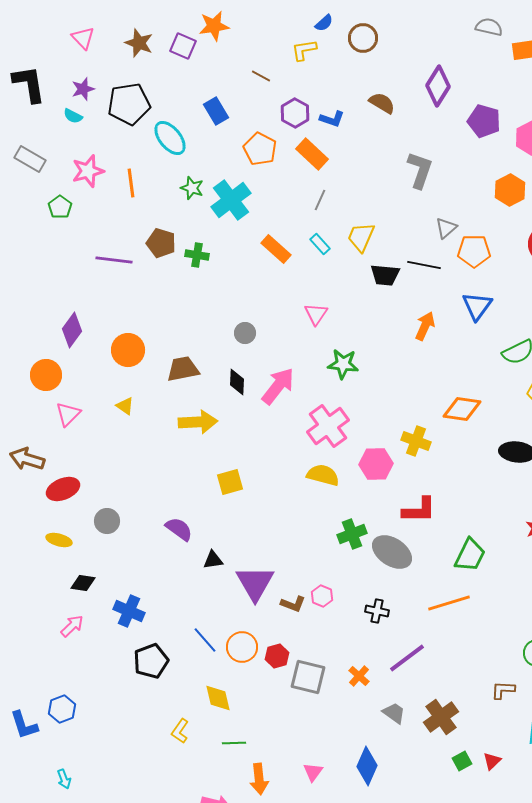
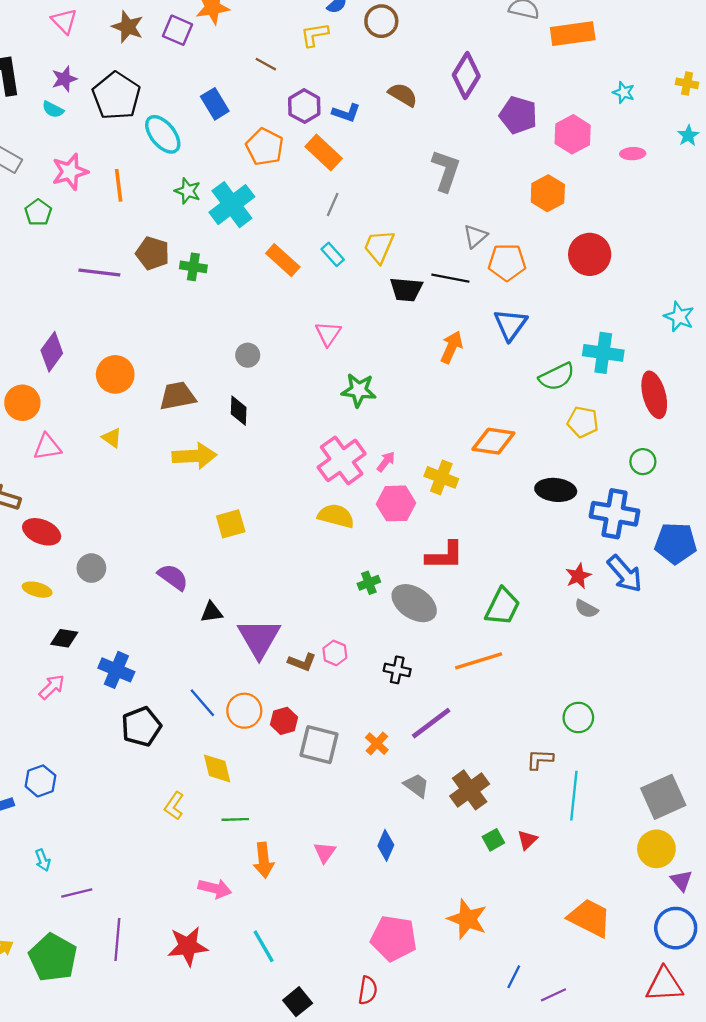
black pentagon: (129, 104) -> (116, 96), turned -30
pink arrow: (278, 386) -> (386, 462), moved, size x0.5
pink triangle: (68, 414) -> (47, 447), turned 36
red ellipse: (63, 489) -> (42, 532), turned 44
green cross: (352, 534) -> (369, 583), size x0.7
blue diamond: (367, 766) -> (386, 845), size x0.7

